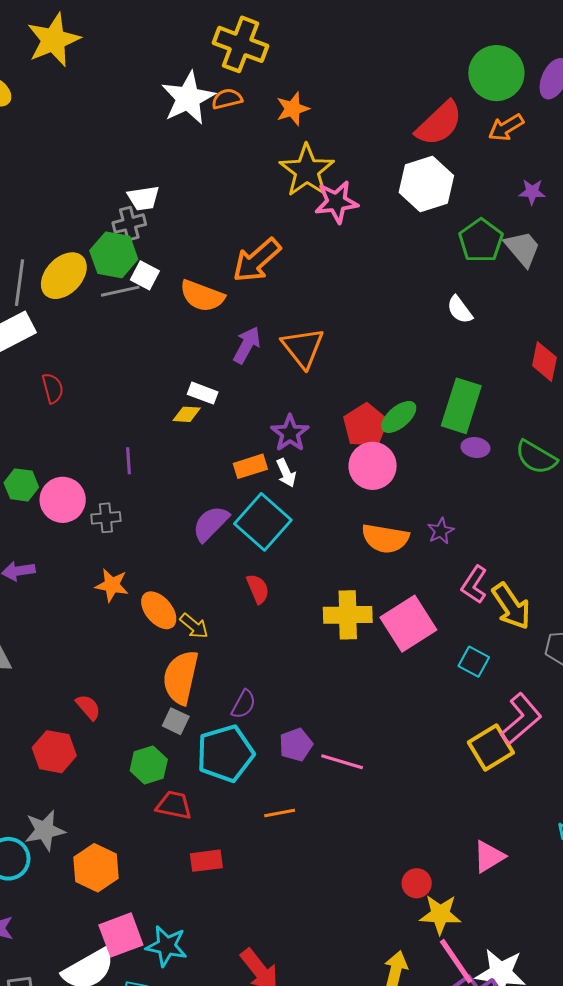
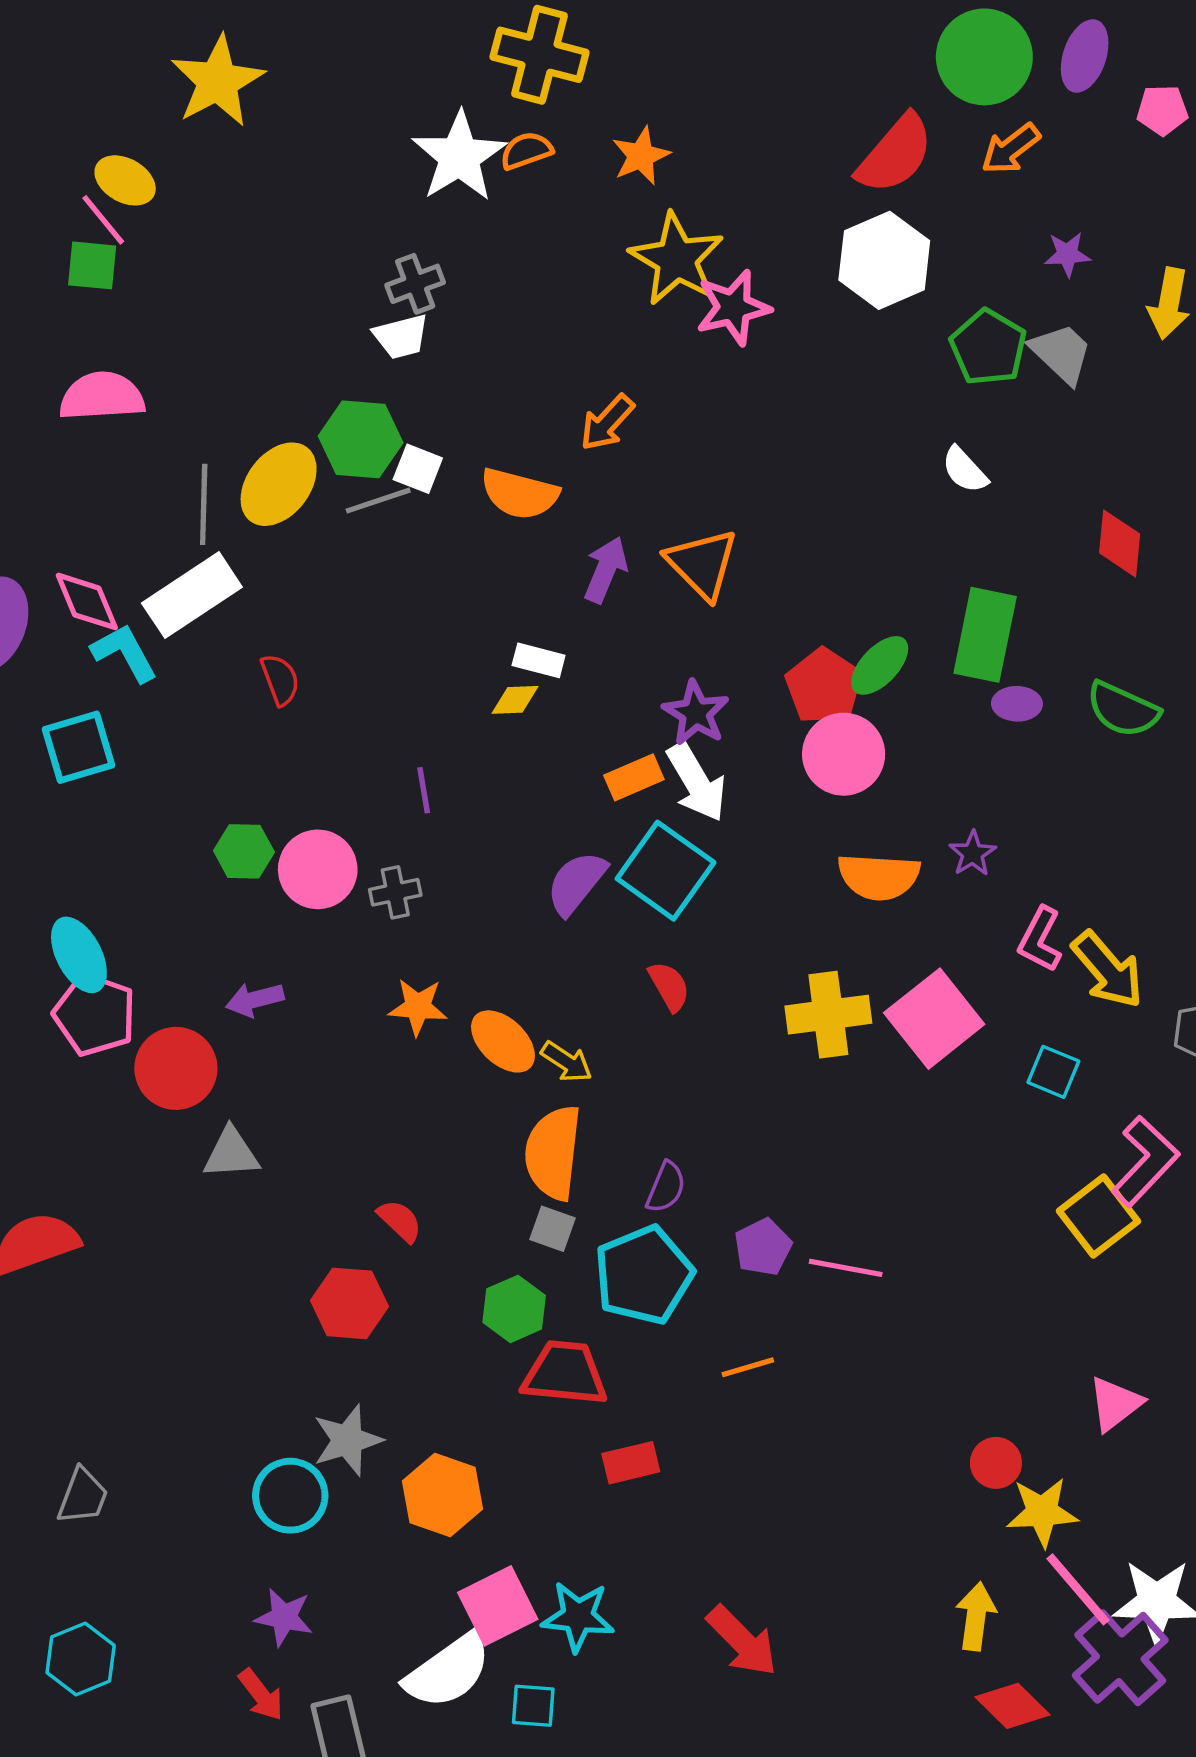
gray cross: (129, 224) -> (415, 284), moved
orange arrow: (257, 260) -> (607, 423), size x0.7
white arrow: (286, 473) -> (696, 782), size x1.6
red trapezoid: (174, 805) -> (565, 1373), size x1.4

